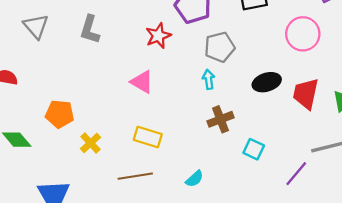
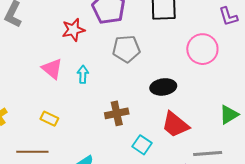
cyan arrow: (209, 79) -> (83, 74), moved
red trapezoid: (306, 94) -> (175, 125), moved, turned -72
yellow rectangle: (148, 137) -> (49, 119), size x0.7

